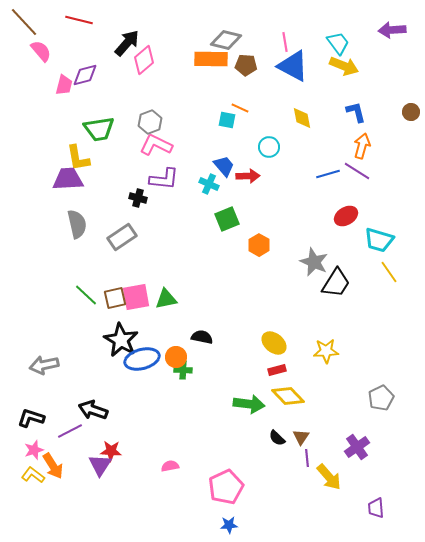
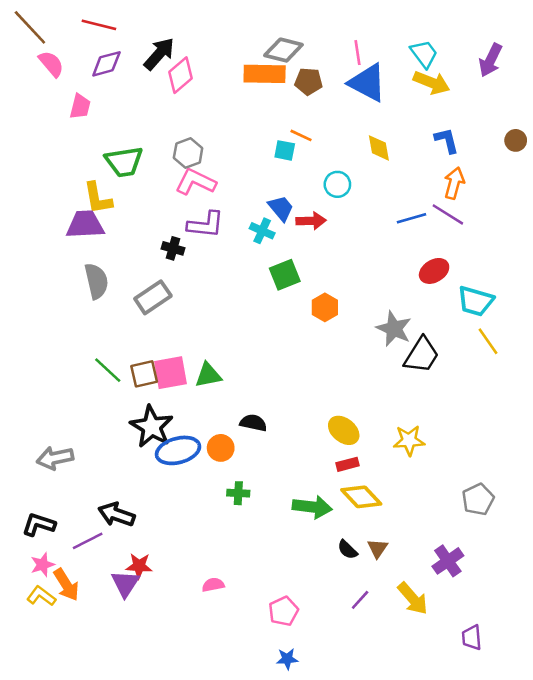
purple arrow: (392, 30) -> (491, 60), moved, turned -60
purple diamond: (85, 75) -> (106, 64), moved
green cross: (183, 370) -> (238, 493), moved
purple line: (307, 458) -> (360, 600), moved, turned 48
pink pentagon: (226, 487) -> (283, 611), size x0.7

